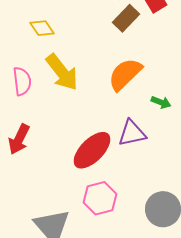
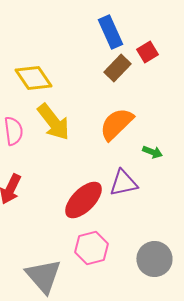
yellow diamond: (42, 28) -> (33, 78), size x1.5

